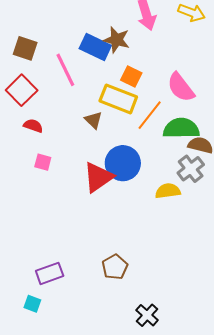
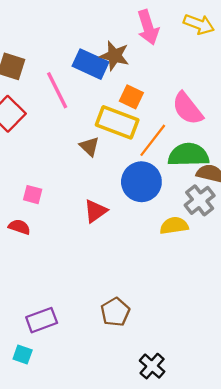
red semicircle: (33, 126) -> (19, 227), moved
blue circle: (123, 163) -> (141, 182), moved
red triangle: (98, 177) -> (95, 211), size x0.7

